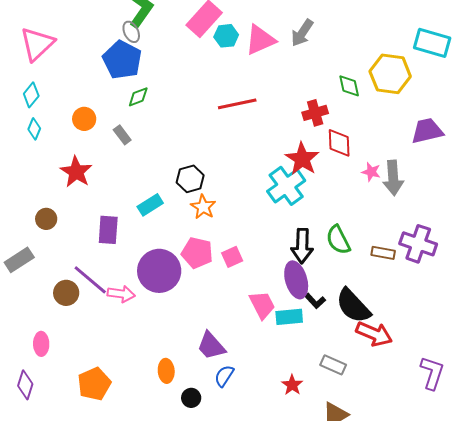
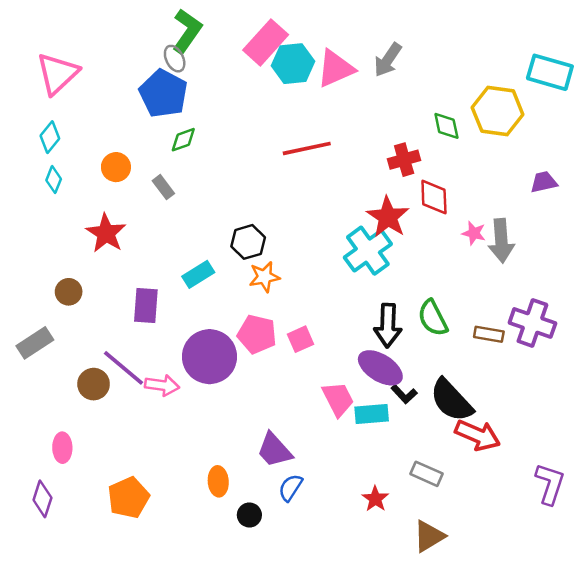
cyan hexagon: (226, 36) -> (293, 64), size x1.4
purple trapezoid: (427, 131) -> (544, 182), size x0.7
orange star: (203, 207) -> (264, 277), turned 30
purple ellipse: (296, 280) -> (380, 368), turned -42

